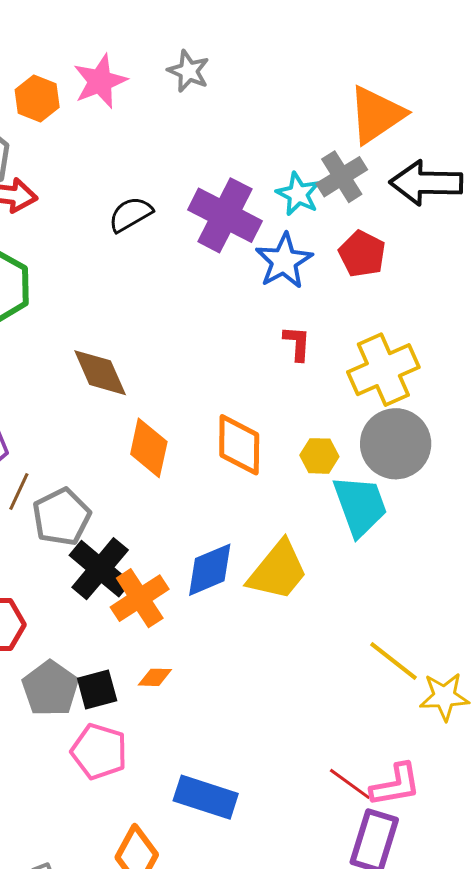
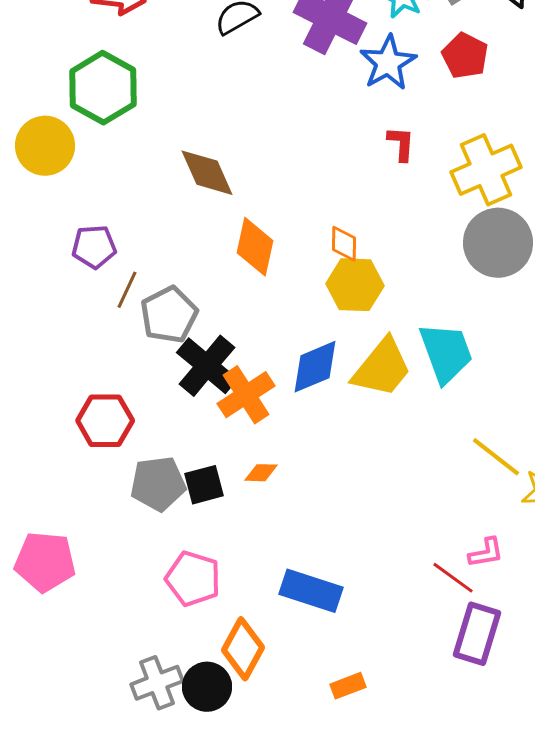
orange diamond: (239, 445) -> (344, 244), size x0.6
yellow hexagon: (319, 456) -> (355, 285), moved, size x1.5
cyan trapezoid: (360, 506) -> (446, 353), moved
gray pentagon: (50, 689) -> (158, 484), turned 30
pink pentagon: (99, 751) -> (193, 579), moved
pink L-shape: (396, 785) -> (486, 553), moved, size x0.7

